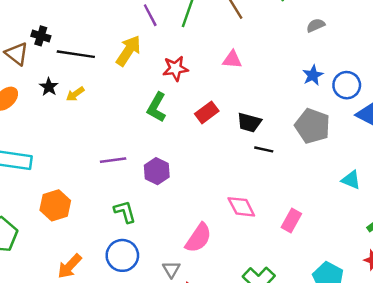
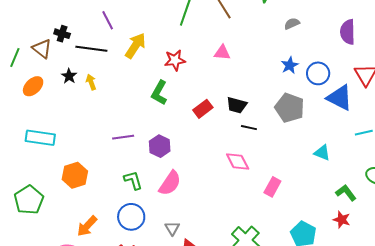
purple line: (150, 15) -> (108, 20), moved
yellow arrow: (75, 94) -> (91, 82), turned 105
red rectangle: (207, 112) -> (203, 109), moved
pink diamond: (241, 207) -> (238, 162), moved
pink semicircle: (198, 238) -> (170, 183), moved

